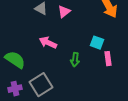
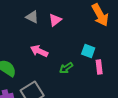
green arrow: (75, 60) -> (66, 68), turned 48

